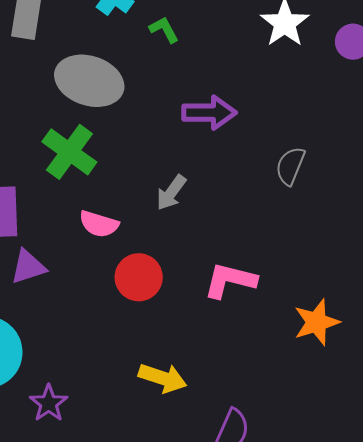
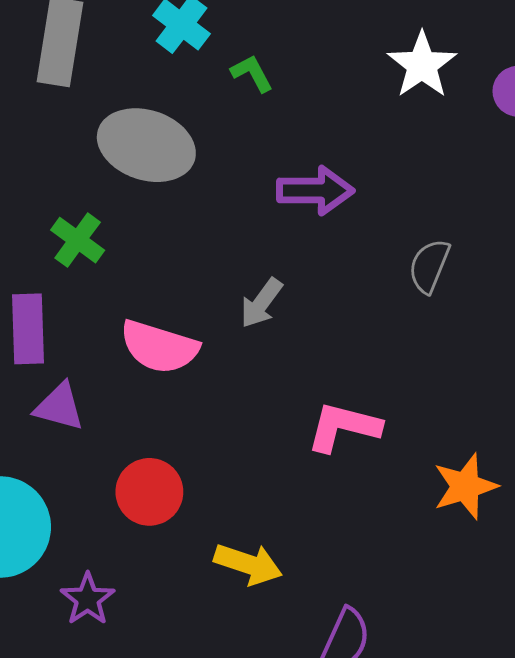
green cross: (69, 152) -> (78, 240), moved, size x0.7
pink semicircle: (99, 224) -> (159, 347), size x1.4
purple triangle: (28, 267) -> (59, 407), turned 33
red circle: (139, 277) -> (149, 492), moved

